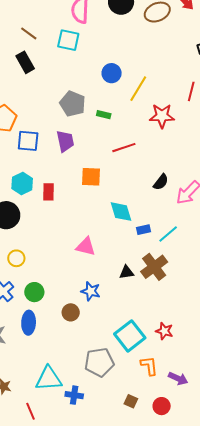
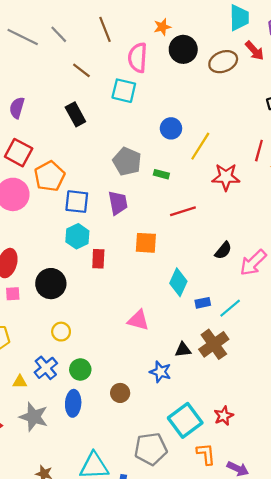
brown line: (29, 33) -> (81, 70), moved
cyan hexagon: (22, 184) -> (77, 236), moved
cyan diamond: (121, 212) -> (178, 282), turned 40
blue star: (91, 291) -> (160, 372), moved
red star: (164, 331) -> (224, 416), turned 30

